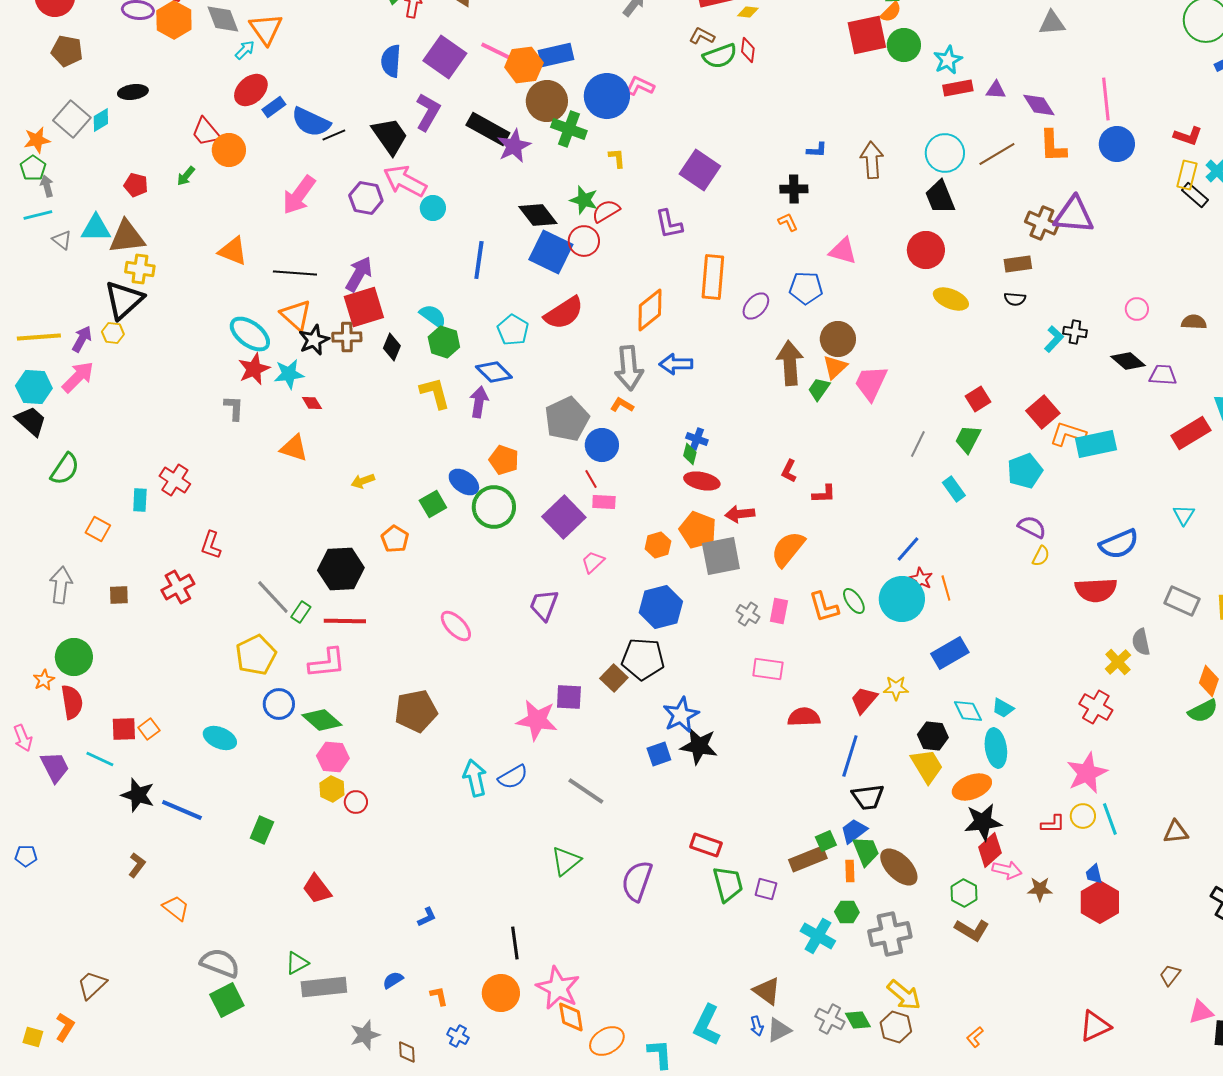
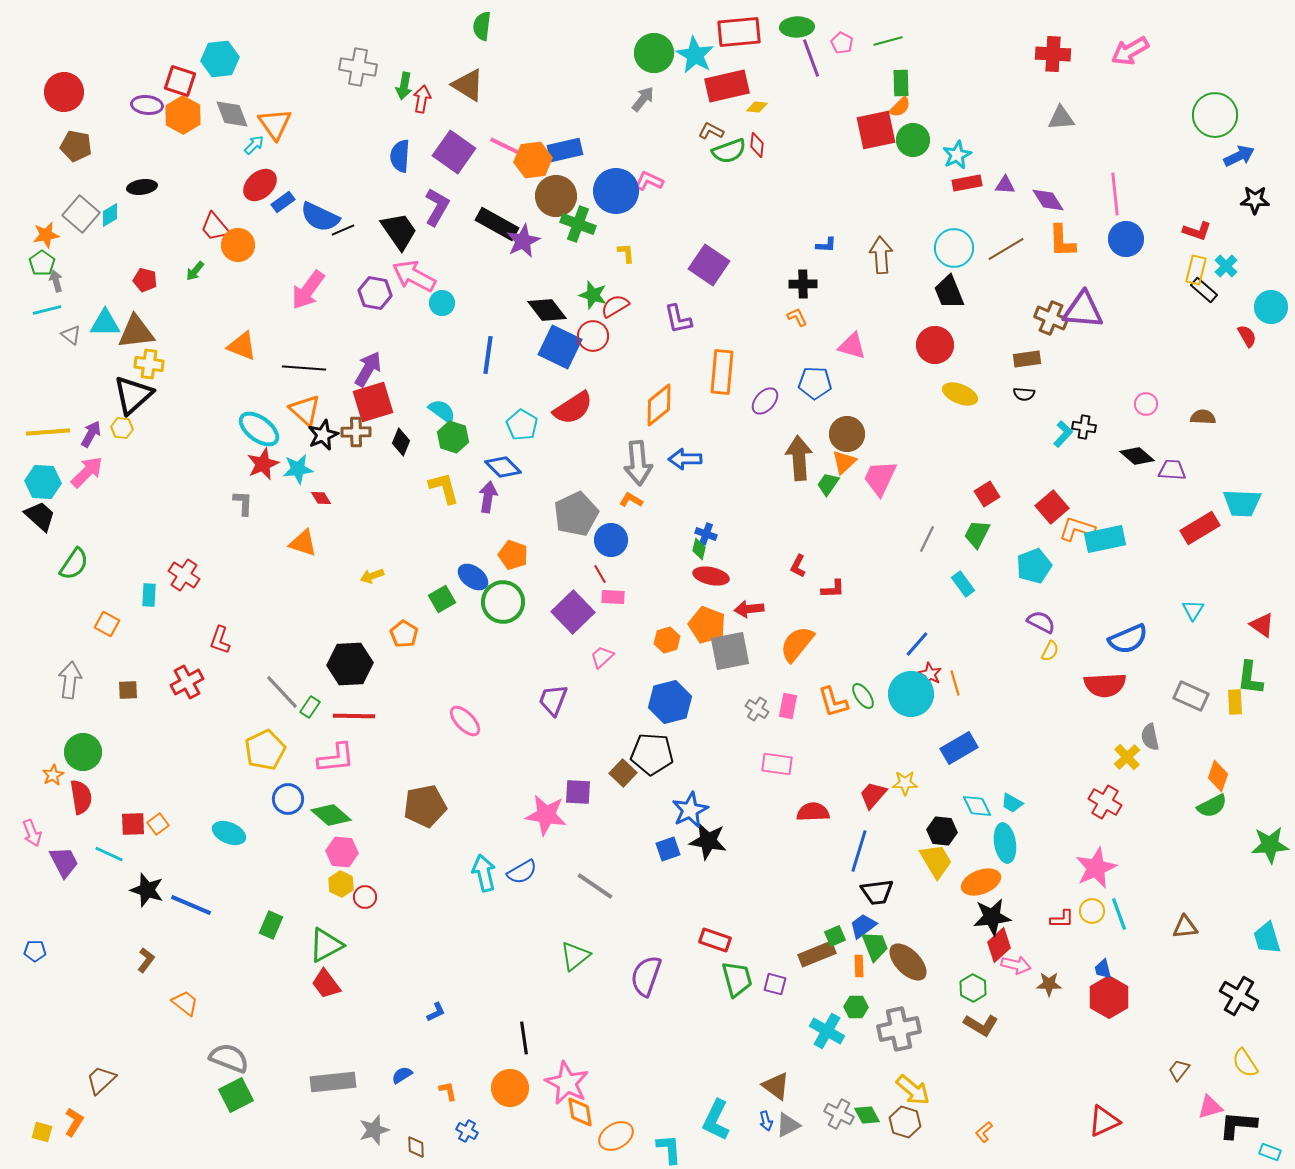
green triangle: (297, 963) -> (326, 945), moved, size x1.5

